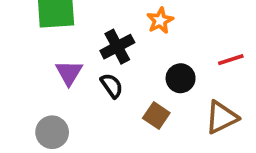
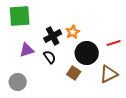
orange star: (160, 21) -> (73, 32), moved
purple triangle: (69, 73) -> (27, 50), turned 42
black circle: (181, 78) -> (87, 53), size x1.5

